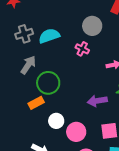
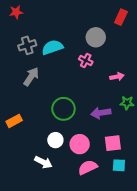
green circle: (48, 83) -> (63, 109), moved
orange rectangle: (36, 103) -> (14, 121), moved
white circle: (56, 121) -> (55, 140), moved

